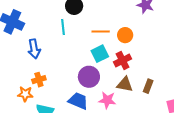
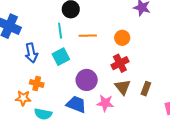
orange line: (101, 31) -> (88, 36), moved
cyan square: (100, 54) -> (61, 57), moved
orange cross: (39, 80) -> (37, 83), turned 32
brown triangle: (125, 84) -> (123, 87), turned 42

